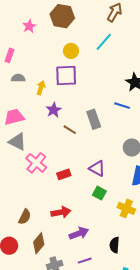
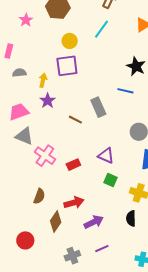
purple star: (54, 110) -> (48, 101), moved
brown semicircle: (25, 217) -> (39, 196), moved
brown diamond: (39, 243) -> (56, 221), moved
black semicircle: (114, 245) -> (131, 218), moved

